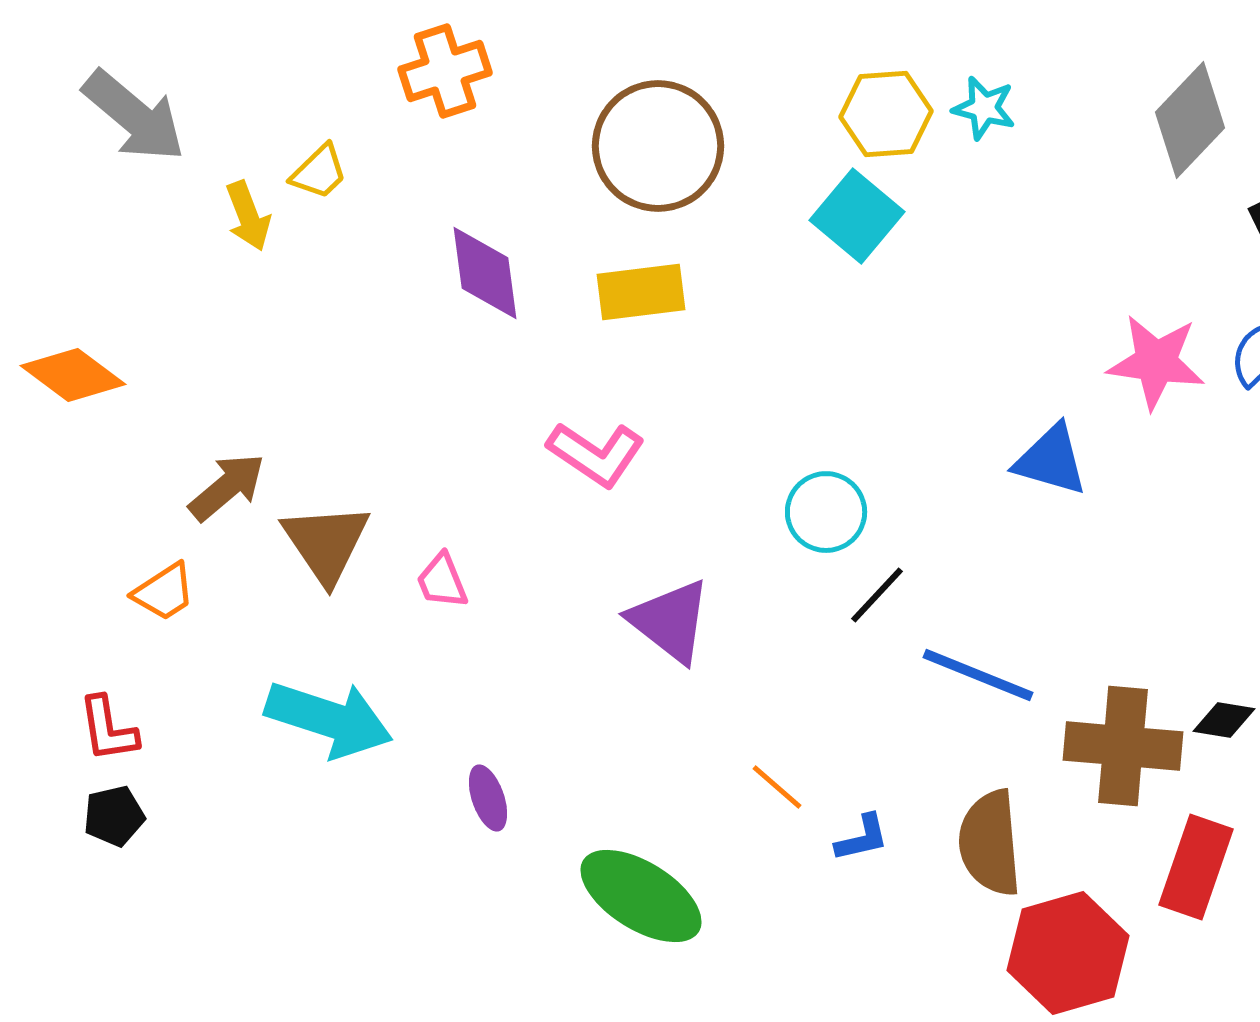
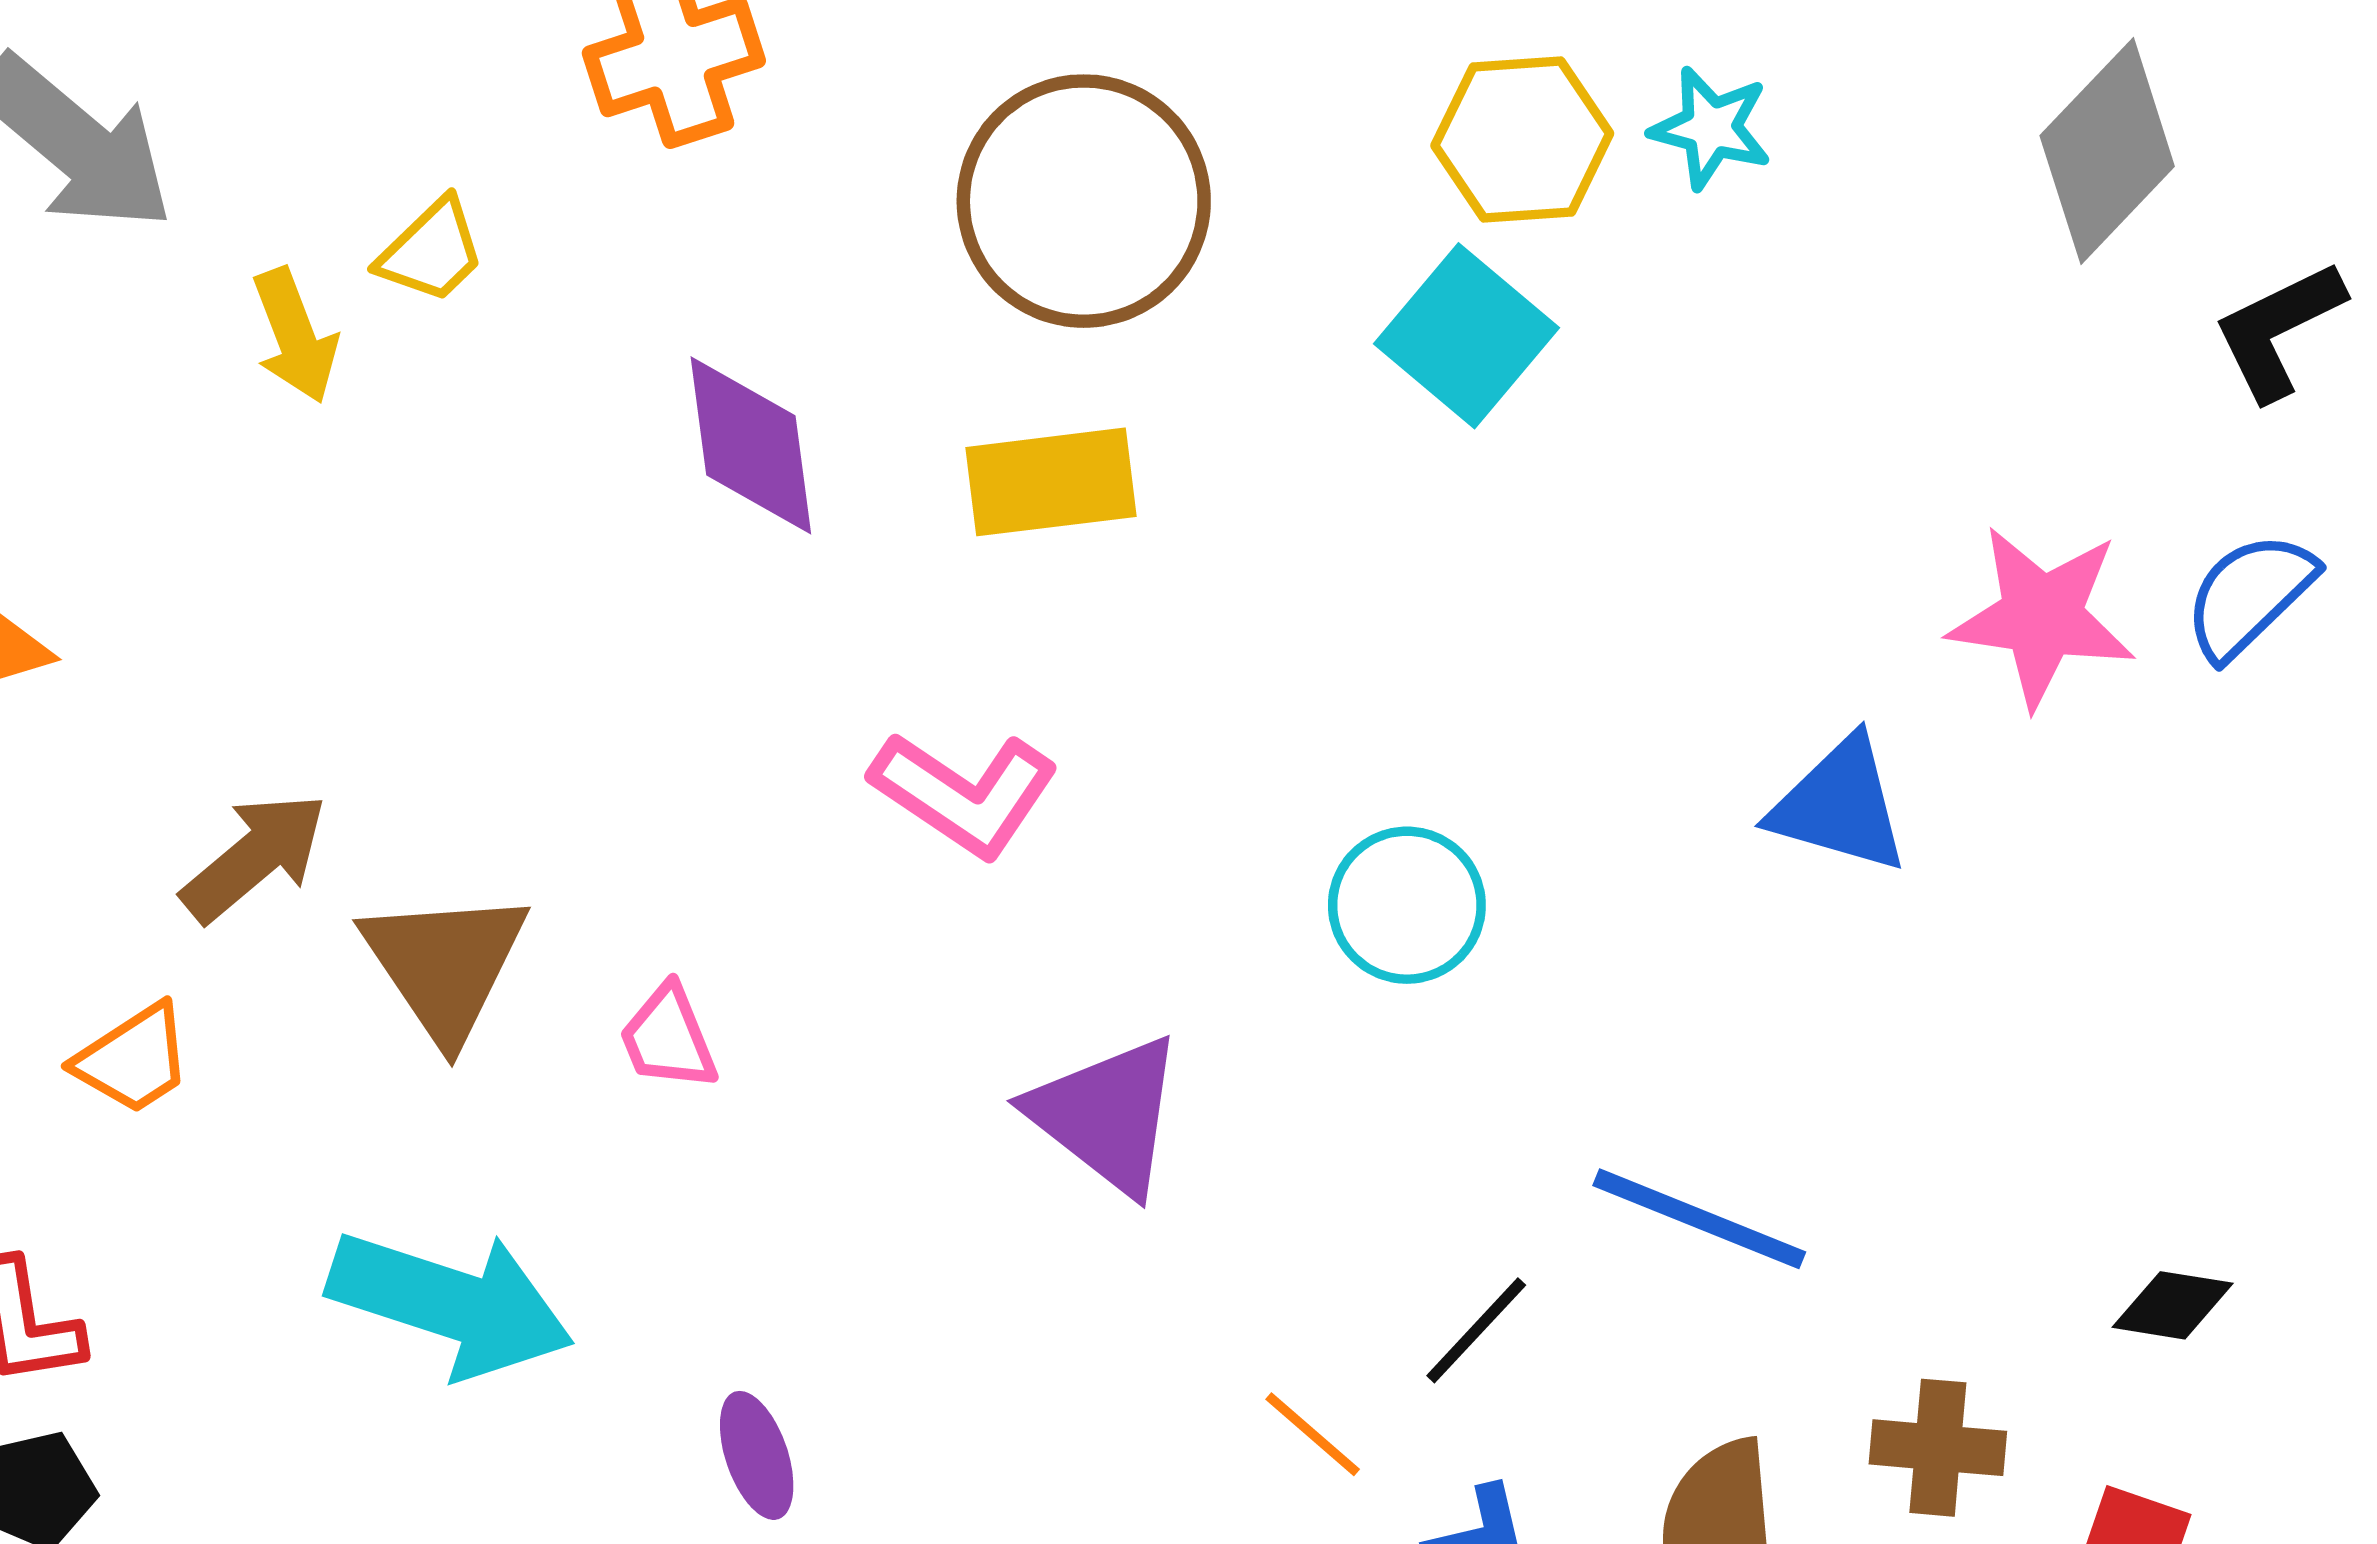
black line: (877, 595) -> (1476, 1330), moved
brown cross: (1123, 746) -> (1938, 1448), moved, size x0.6

